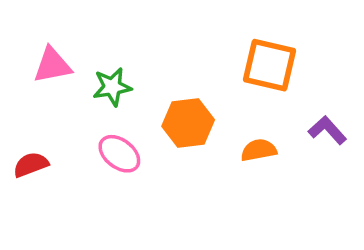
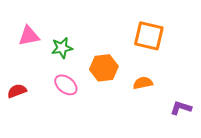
purple L-shape: (327, 130) -> (181, 108), moved, turned -30

